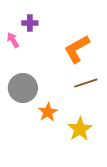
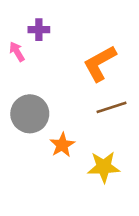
yellow star: (80, 129) -> (104, 167), turned 30

